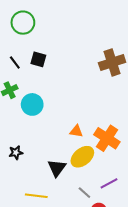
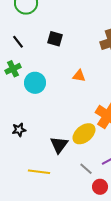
black square: (38, 59) -> (55, 39), moved
orange triangle: (76, 131) -> (79, 76), moved

